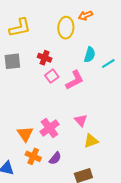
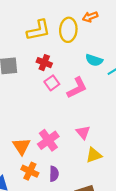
yellow L-shape: (20, 28) -> (38, 30), moved
cyan semicircle: (90, 55) -> (94, 60), turned 91
purple semicircle: (55, 158) -> (54, 174), turned -40

